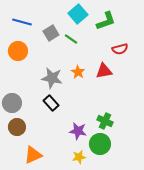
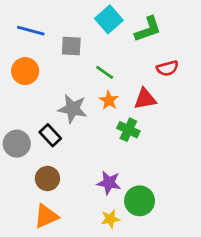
gray square: (51, 33) -> (71, 46), turned 35
green line: (71, 39) -> (105, 72), moved
black rectangle: (51, 103) -> (50, 135), moved
green cross: (105, 121) -> (128, 130), moved
brown circle: (17, 127) -> (47, 179), moved

